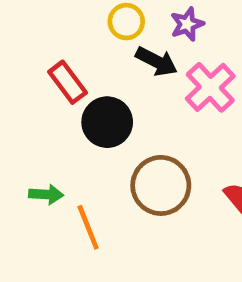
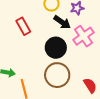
black circle: (107, 122) -> (56, 48), moved

